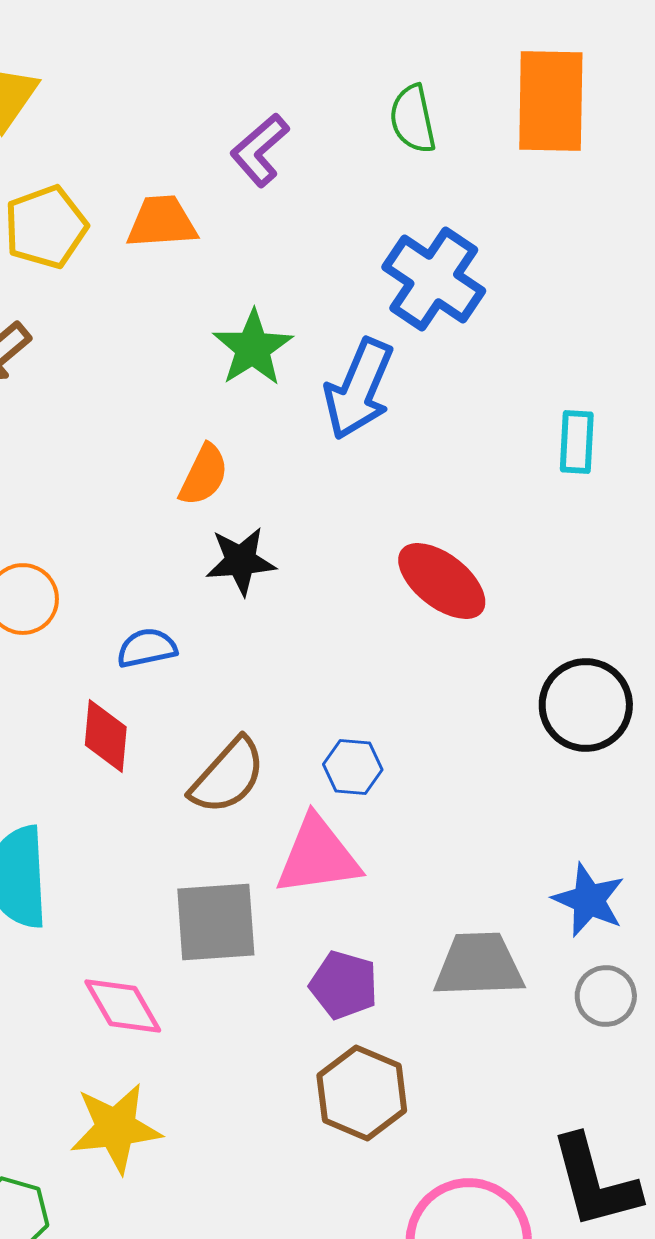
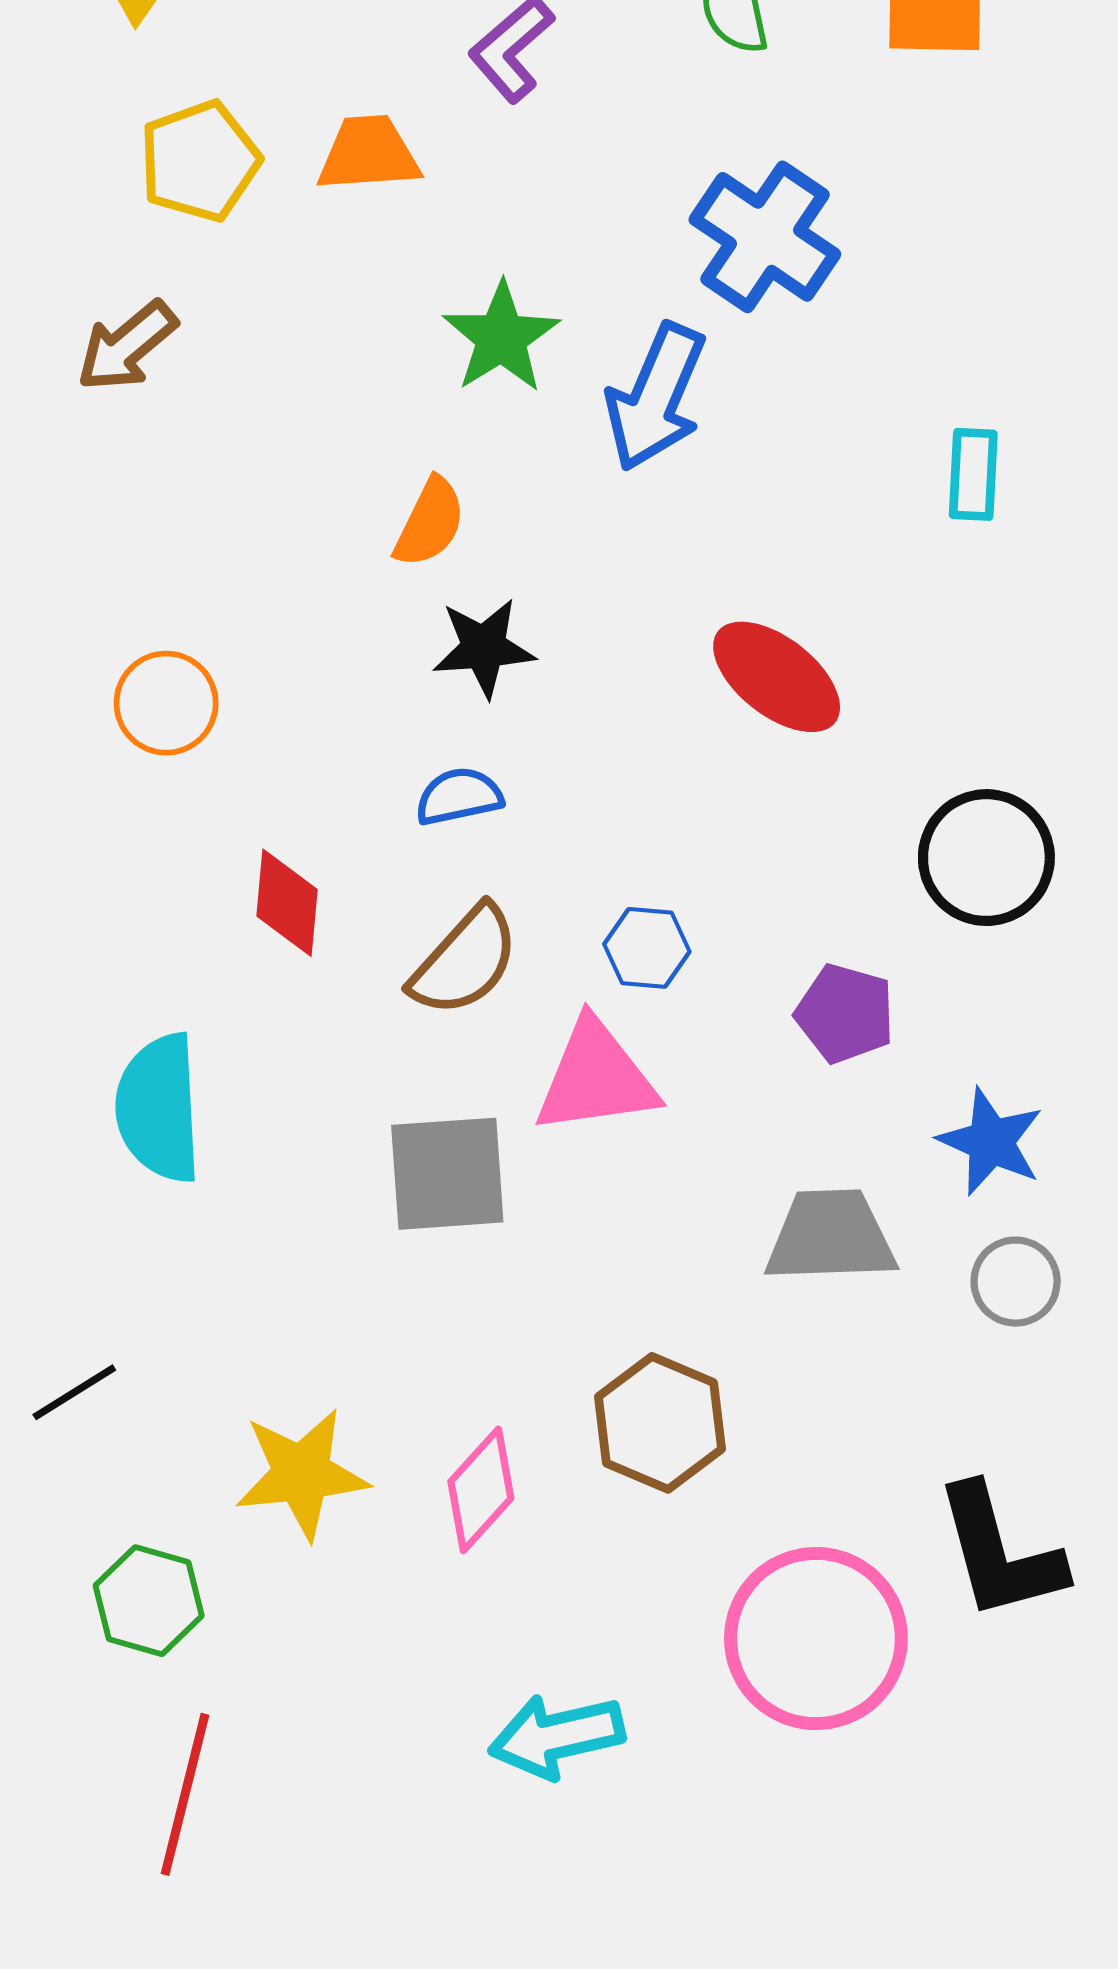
blue semicircle: (147, 648) -> (459, 796), moved
purple pentagon: (344, 985) -> (845, 1013), moved
pink diamond: (123, 1006) -> (481, 1490), moved, turned 72

